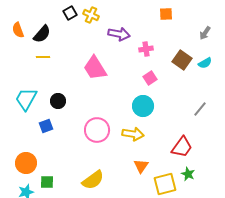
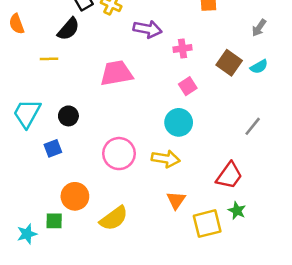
black semicircle: (42, 34) -> (68, 29), moved
pink trapezoid: (95, 68) -> (116, 73), turned 112
orange circle: (26, 163) -> (75, 196), moved

